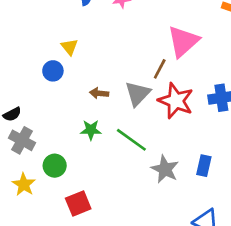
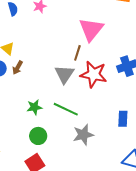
brown arrow: (99, 93) -> (18, 68), moved, turned -56
green circle: (55, 166) -> (38, 136), moved
gray star: (165, 169) -> (83, 135), moved, turned -30

